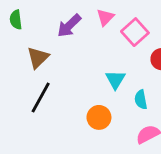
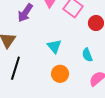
cyan triangle: (115, 79) -> (54, 46), moved

